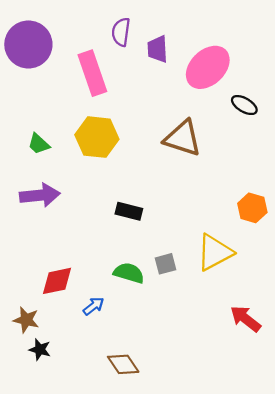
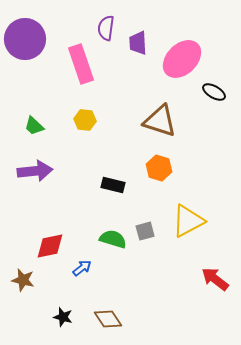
yellow hexagon: (97, 137) -> (85, 120), size x0.6
orange hexagon: (252, 208) -> (159, 168), moved
black star: (40, 350) -> (63, 317), moved

